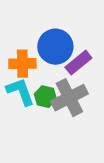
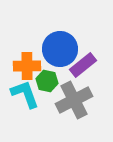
green hexagon: (45, 97) -> (47, 81), moved

